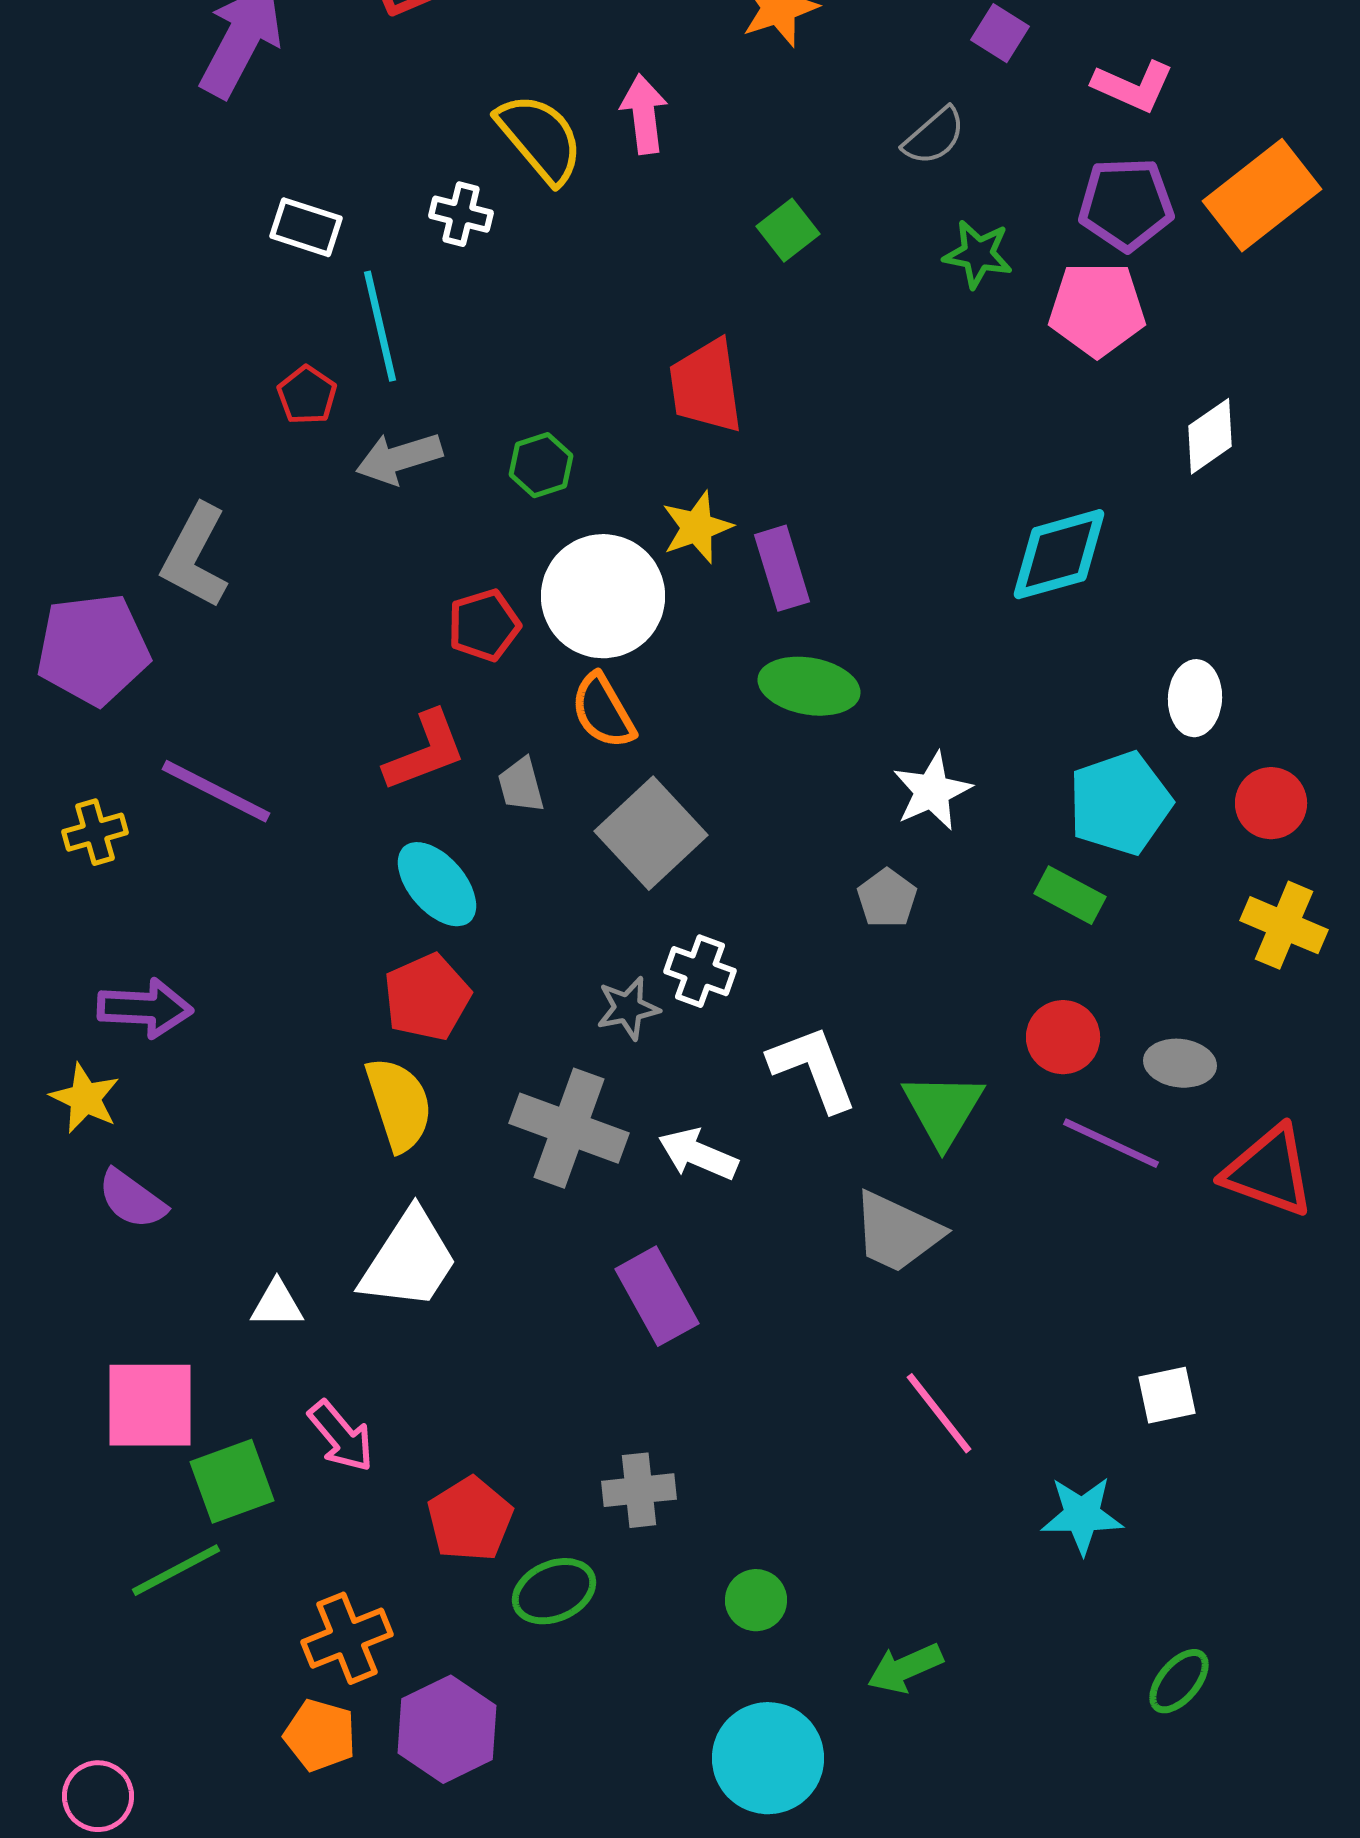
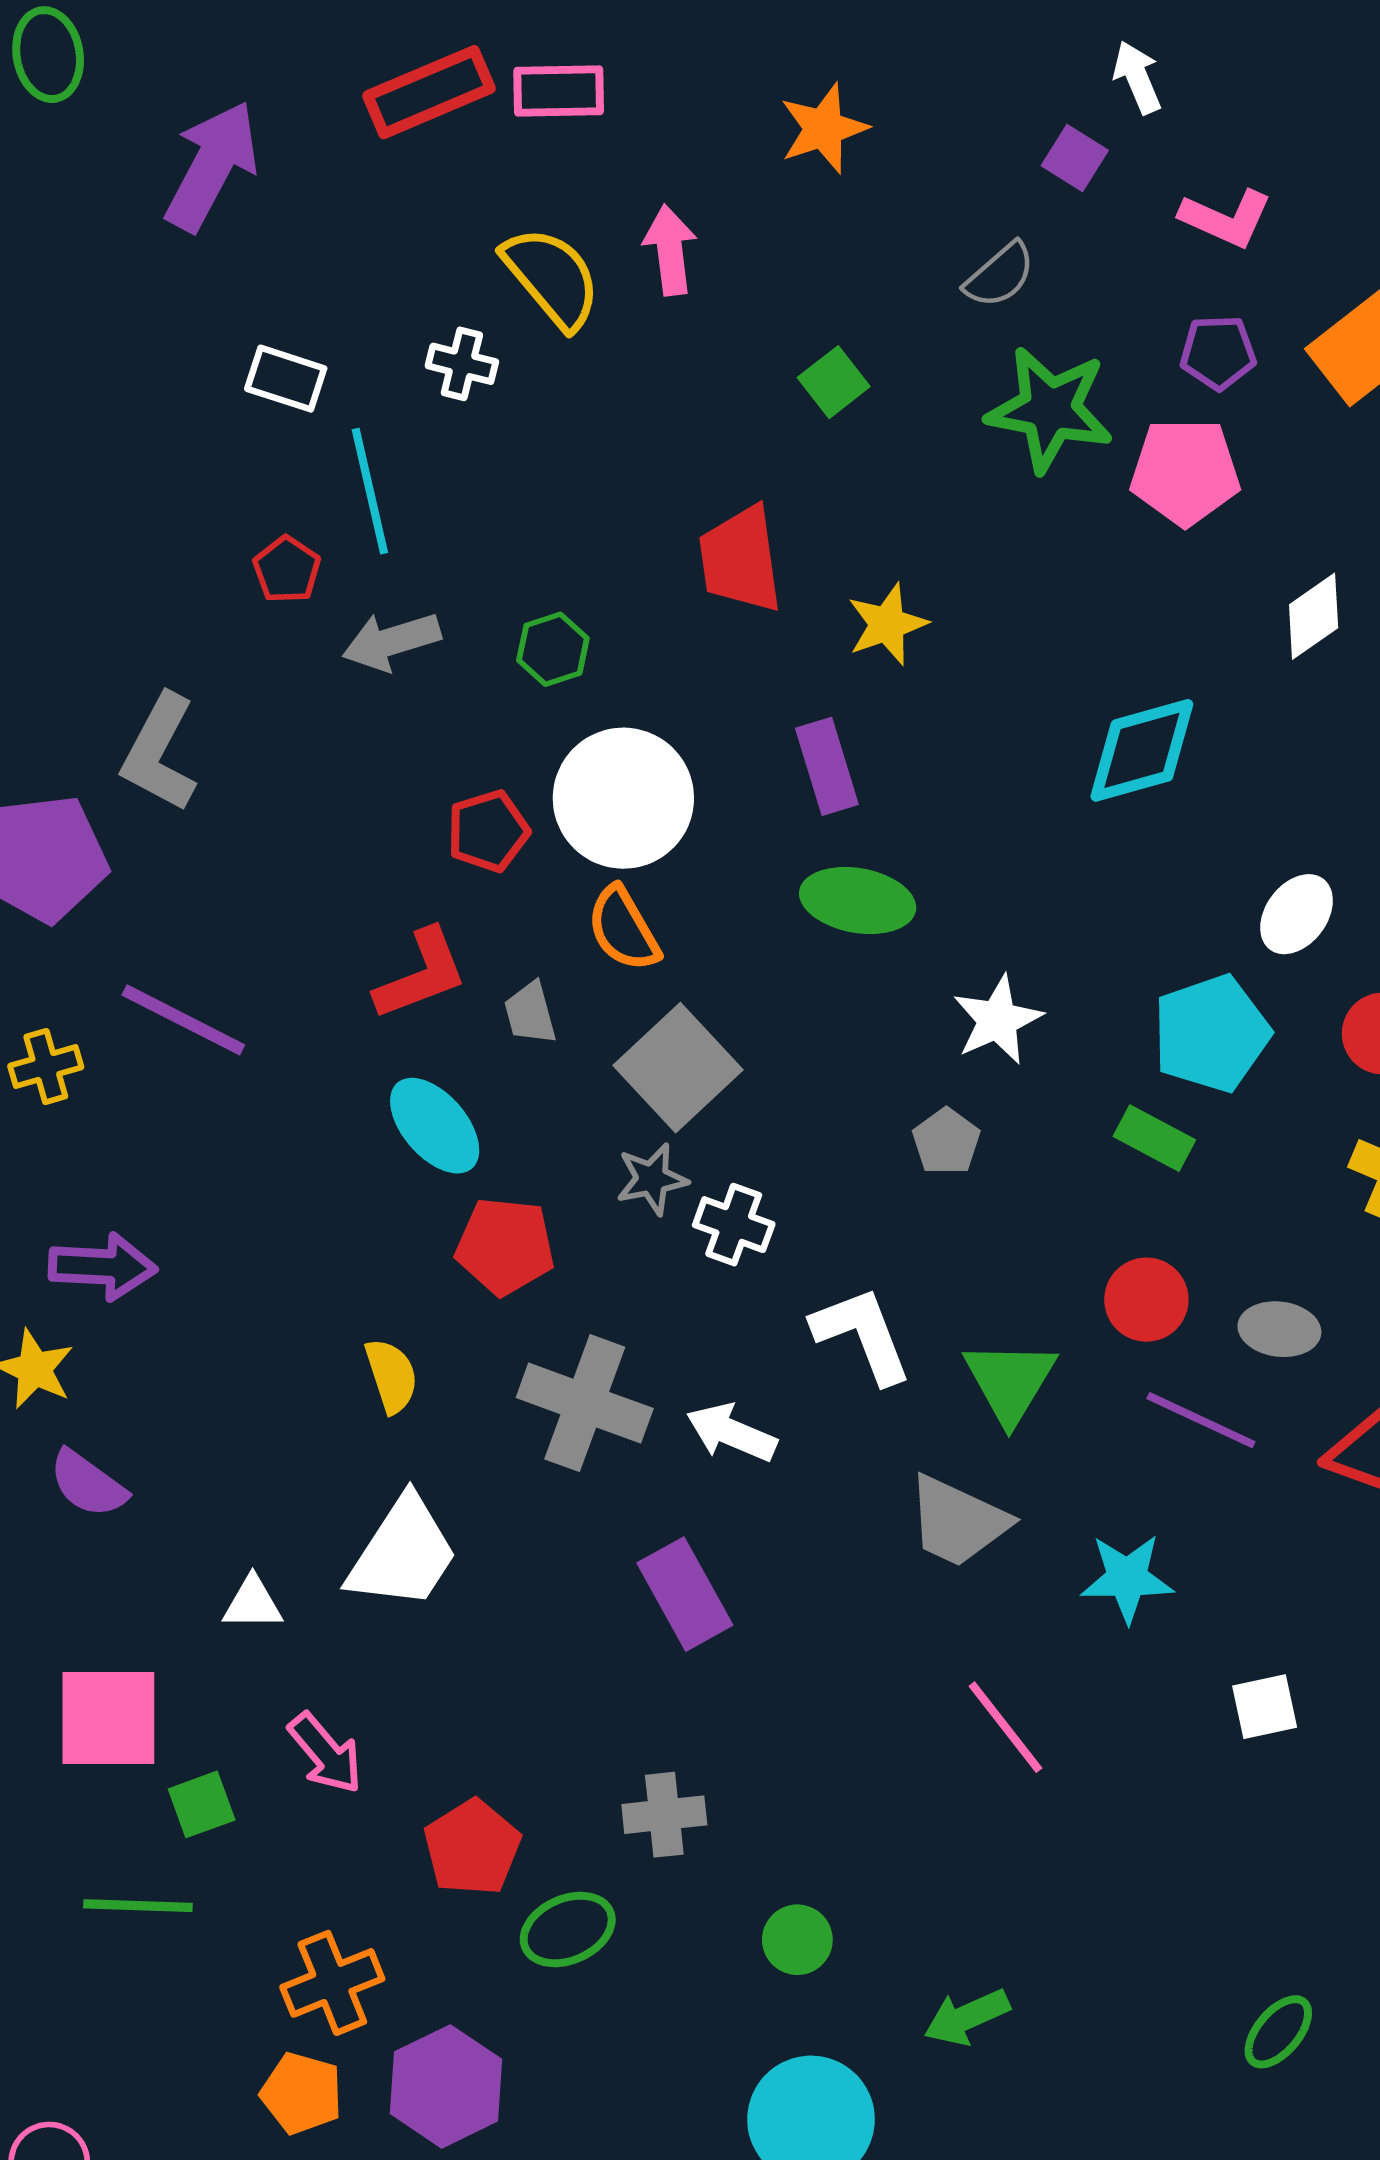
purple pentagon: (1126, 204) -> (1218, 352), size x0.7
green star: (978, 254) -> (1050, 409), size x1.6
yellow star: (697, 527) -> (887, 624), moved
white ellipse: (1195, 698) -> (1296, 914), turned 34
red pentagon: (427, 997) -> (505, 1246), moved, turned 30
gray star: (628, 1008) -> (652, 1179), moved
yellow semicircle: (399, 1104) -> (391, 1376), size x0.7
green square: (232, 1481) -> (202, 1804), size x0.7
cyan star: (1082, 1515) -> (1127, 1578), moved
green line: (176, 1570) -> (138, 1906), turned 30

